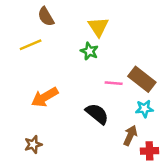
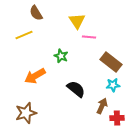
green star: (89, 51) -> (61, 56), moved
pink line: (114, 83) -> (89, 37), moved
brown star: (33, 144) -> (26, 113), size x1.5

